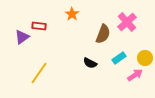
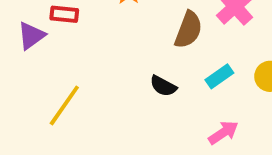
pink arrow: (135, 75) -> (223, 133), moved

